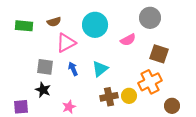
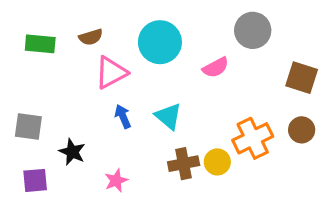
brown square: (159, 54) -> (302, 78), moved
gray square: (45, 67) -> (28, 127), moved
cyan triangle: (100, 69) -> (168, 116), turned -42
brown circle: (172, 106) -> (302, 130), moved

